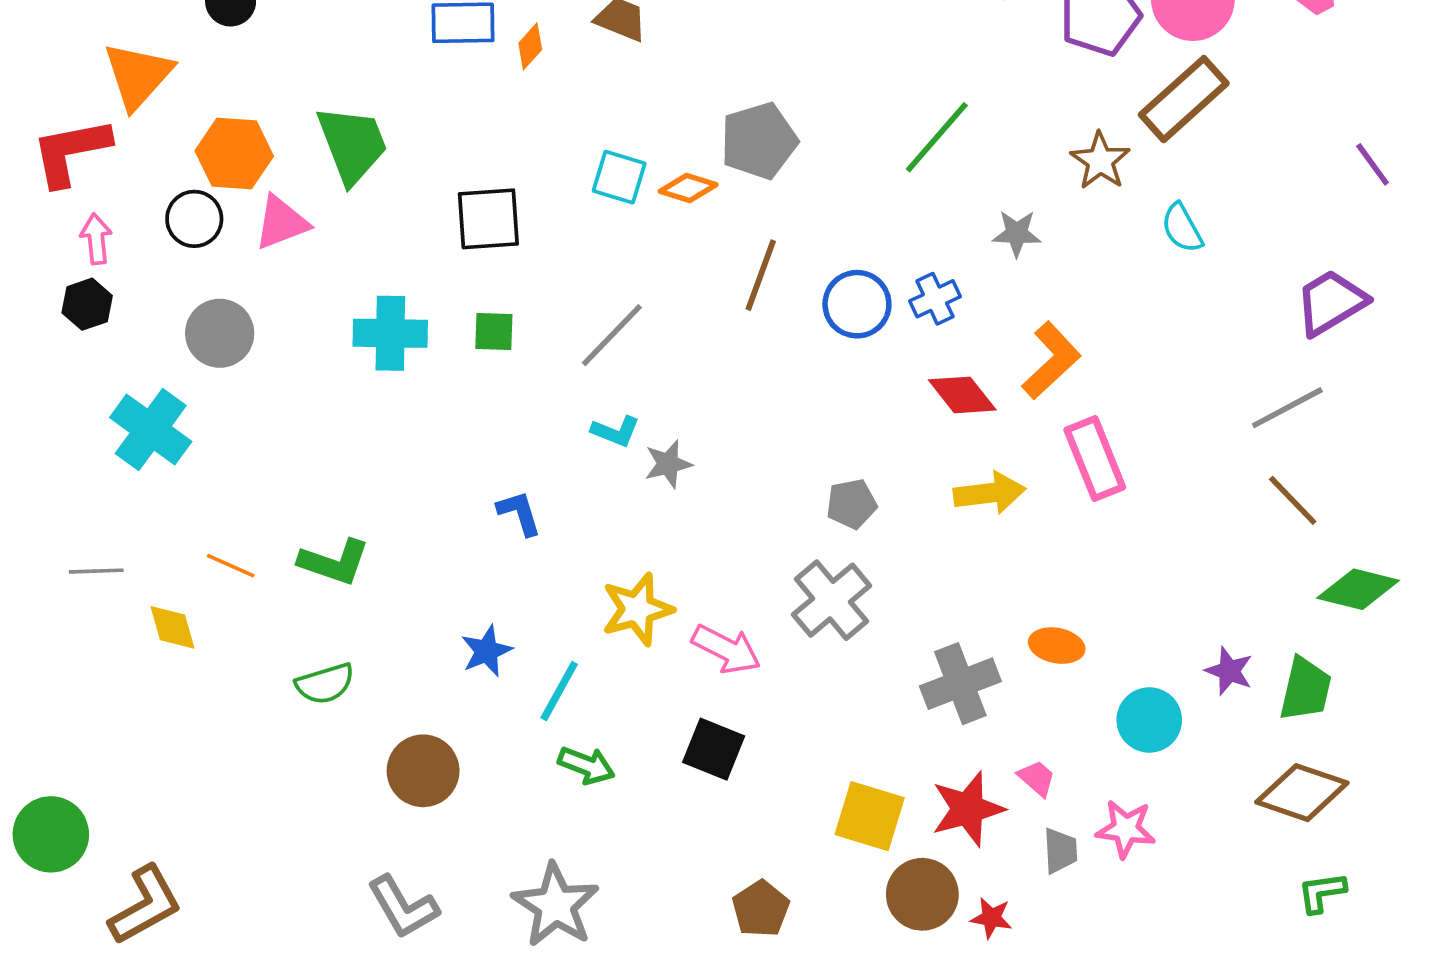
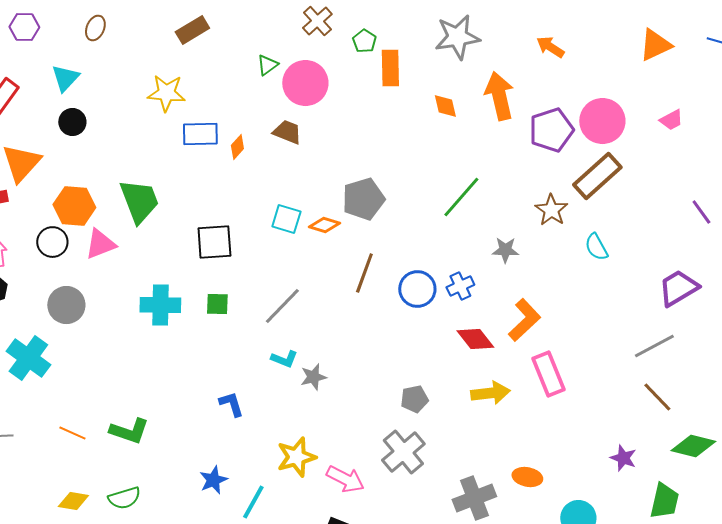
yellow diamond: (172, 627) -> (73, 501), moved, turned -64
purple star: (1229, 671) -> (623, 458), moved

